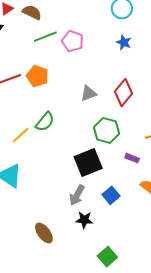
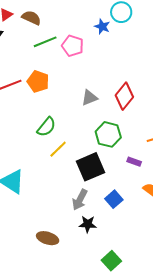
blue star: (124, 42) -> (102, 27), moved
yellow line: (21, 135) -> (58, 149), moved
brown ellipse: (44, 233) -> (48, 238), turned -35

